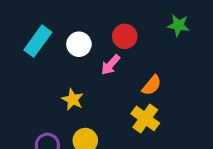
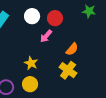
white circle: (79, 44) -> (32, 16), moved
yellow star: (73, 99) -> (31, 63), moved

